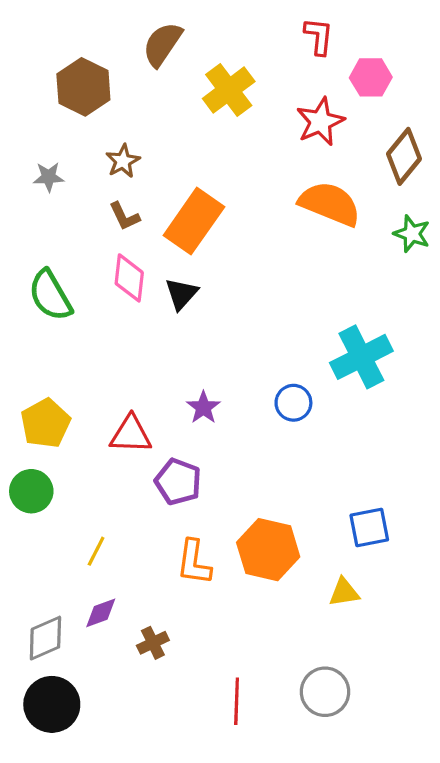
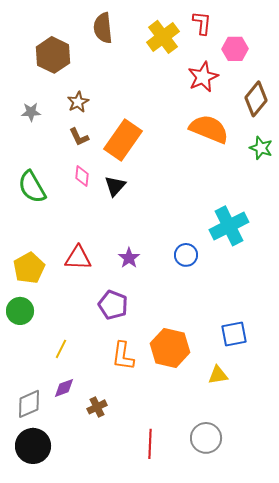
brown semicircle: (162, 44) -> (103, 28), turned -40
yellow cross: (229, 90) -> (163, 37), moved
pink diamond: (129, 278) -> (82, 176), size x0.7
red triangle: (131, 434) -> (78, 258), moved

